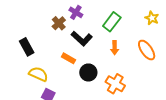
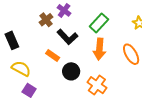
orange arrow: (115, 48) -> (99, 49), size x1.5

